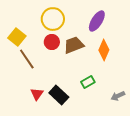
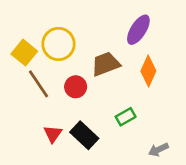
yellow circle: (53, 19) -> (58, 44), moved
red circle: (52, 42) -> (76, 87), moved
gray arrow: (118, 96) -> (158, 150), moved

